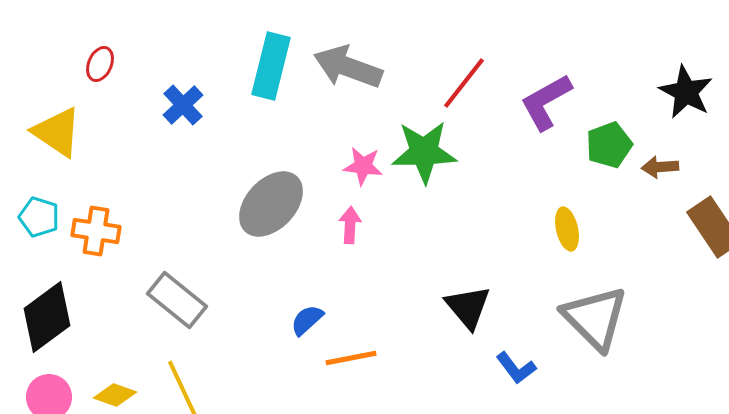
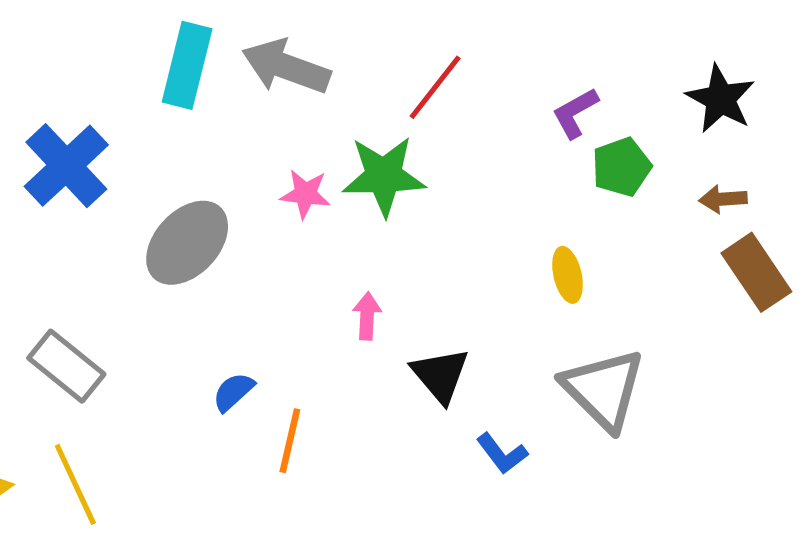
purple L-shape: (546, 102) -> (575, 113), moved, size x0.7
blue cross: (183, 105) -> (66, 166), moved, size x1.6
brown arrow: (660, 167) -> (723, 199), moved
pink arrow: (350, 225) -> (367, 316), moved
orange line: (351, 358) -> (290, 441), turned -66

